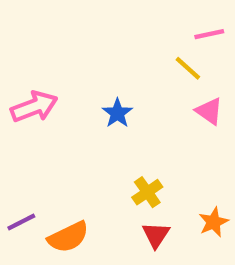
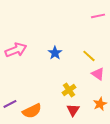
yellow line: (188, 68) -> (89, 56), moved
pink triangle: (209, 111) -> (98, 74), moved

